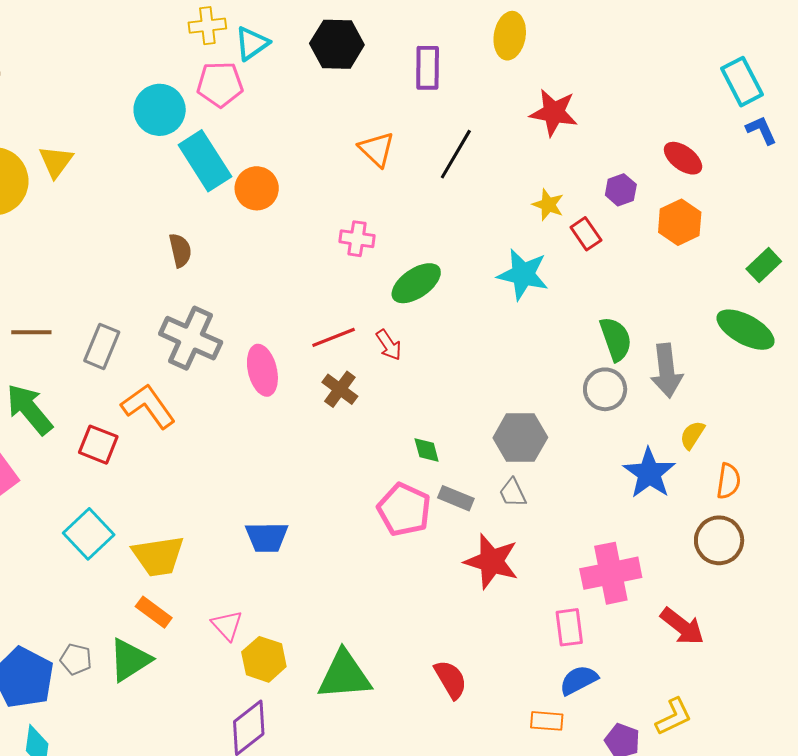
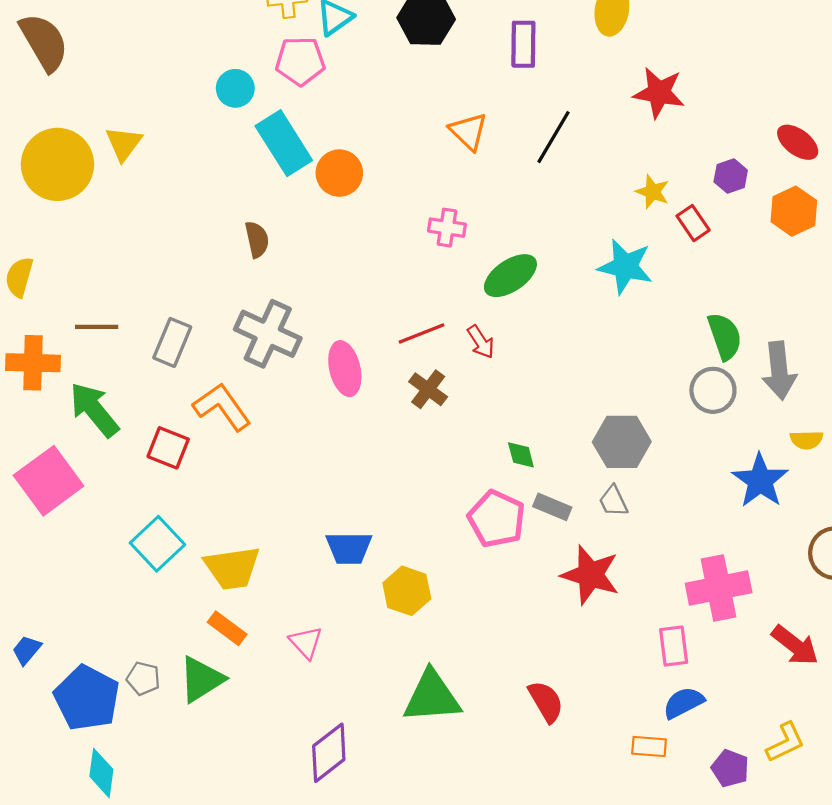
cyan circle: (160, 110) -> (235, 88), size x0.7
yellow semicircle: (692, 435) -> (807, 440), turned -124
yellow hexagon: (264, 659) -> (407, 591), moved

